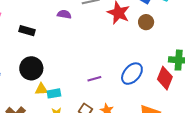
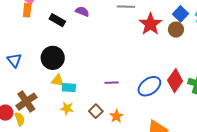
purple semicircle: (64, 14) -> (82, 11), moved
brown circle: (146, 22) -> (176, 30), moved
red diamond: (165, 78) -> (175, 81), moved

